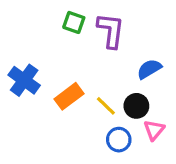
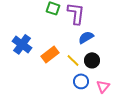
blue semicircle: (149, 69) -> (86, 37), moved
pink triangle: (154, 130) -> (103, 86), moved

